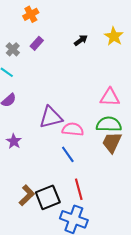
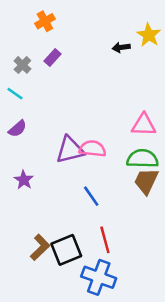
yellow star: (114, 36) -> (149, 35), moved
black arrow: (81, 40) -> (121, 47), moved, turned -152
pink semicircle: (73, 129) -> (92, 149), moved

